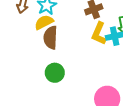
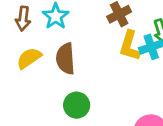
yellow semicircle: (44, 22) -> (29, 58), moved

